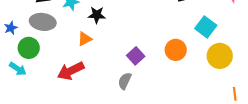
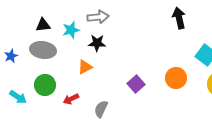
green circle: (29, 48) -> (45, 85), moved
red arrow: (71, 71) -> (71, 99), size x0.6
gray semicircle: (125, 81) -> (101, 109), moved

